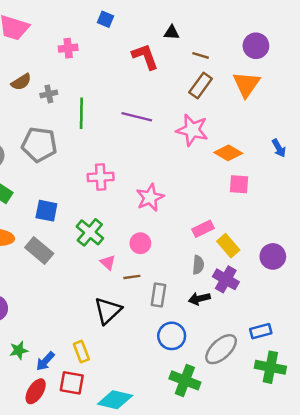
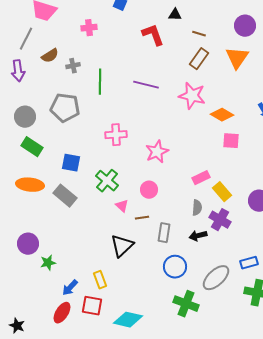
green star: (19, 350) -> (48, 263), moved

